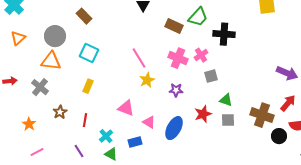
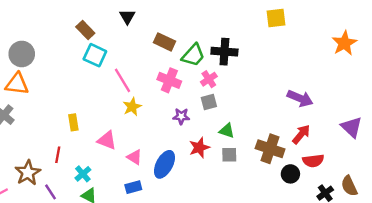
brown rectangle: (84, 16) -> (85, 30), moved
green trapezoid: (198, 17) -> (193, 55), moved
cyan square: (89, 53) -> (95, 55), moved
pink cross: (201, 55) -> (209, 79), moved
yellow rectangle: (88, 86) -> (73, 122), moved, turned -32
purple star: (176, 90) -> (181, 116), moved
brown star: (60, 112) -> (28, 173), moved, size x1.5
blue rectangle: (135, 142) -> (133, 187), moved

